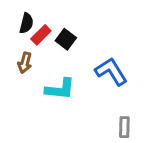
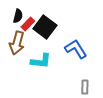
black square: (66, 39) -> (45, 27), size x1.6
brown arrow: (25, 63) -> (17, 43), size x1.6

